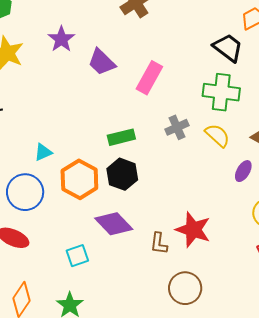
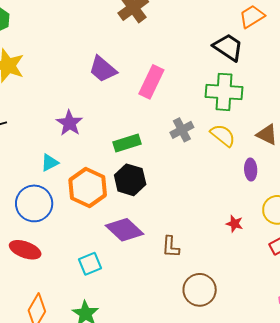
purple star: (61, 39) -> (69, 123), moved
purple ellipse: (243, 171) -> (251, 170), turned -30
red star: (193, 230) -> (235, 224), moved, size x0.5

